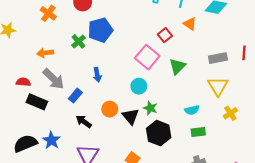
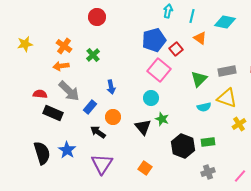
orange cross: (48, 13) -> (64, 46), moved
blue pentagon: (100, 30) -> (154, 40), moved
green triangle: (177, 66) -> (199, 79), moved
yellow triangle: (218, 86) -> (227, 98), turned -40
orange circle: (110, 109) -> (113, 117), moved
cyan semicircle: (192, 110) -> (204, 107), moved
black hexagon: (159, 133) -> (183, 146), moved
black semicircle: (25, 143) -> (42, 153), turned 95

